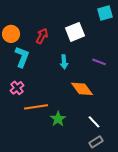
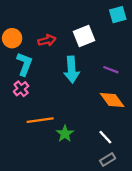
red arrow: (42, 36) -> (47, 40), turned 49
cyan arrow: (64, 62) -> (72, 70), size x1.6
pink cross: (17, 88) -> (21, 89), moved
orange diamond: (82, 89) -> (112, 100), moved

